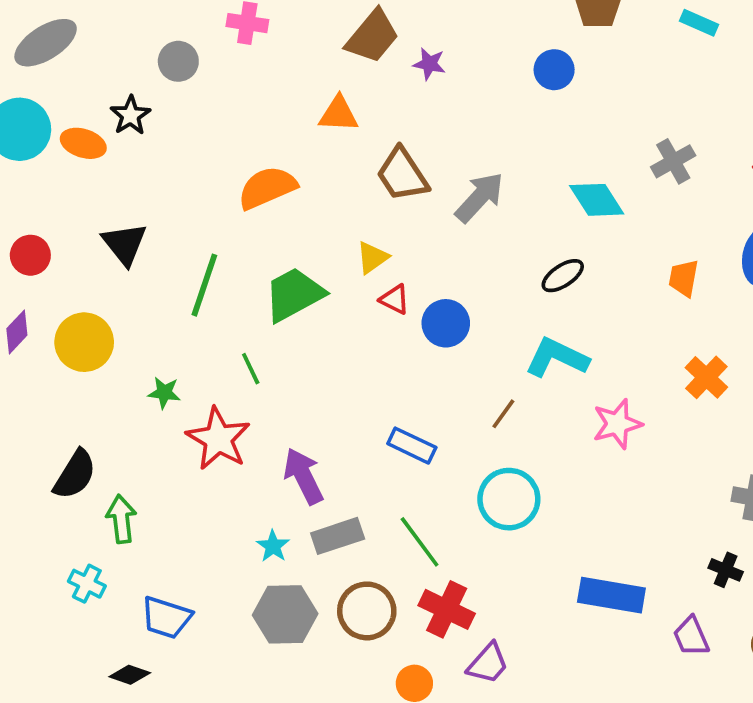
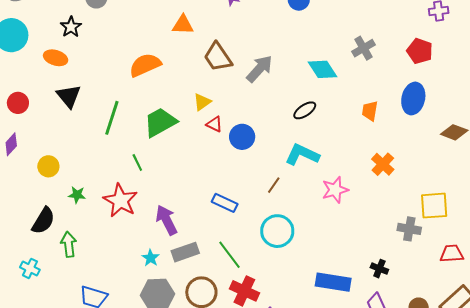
orange ellipse: (83, 143) -> (56, 58), moved
yellow circle: (84, 342) -> (48, 166), moved, size x0.7
green star: (164, 393) -> (77, 195), moved
black cross: (726, 570) -> (379, 269), moved
cyan cross: (87, 584) -> (30, 268), moved

